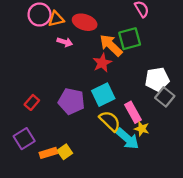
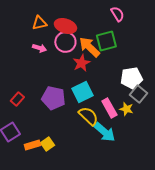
pink circle: (40, 15) -> (65, 42), moved
pink arrow: (65, 42) -> (39, 48), moved
yellow star: (142, 129) -> (126, 109), moved

